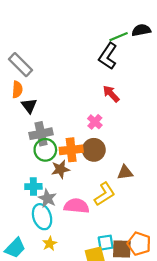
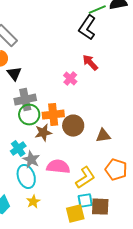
pink cross: (95, 122) -> (70, 79), moved
brown circle: (94, 150) -> (73, 126), moved
cyan cross: (33, 187) -> (18, 149), turned -35
yellow L-shape: (105, 194) -> (85, 178), moved
orange pentagon: (139, 244) -> (116, 170), moved

